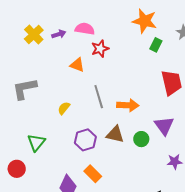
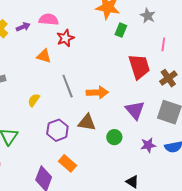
green circle: (141, 139) -> (114, 137), moved

